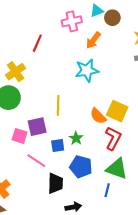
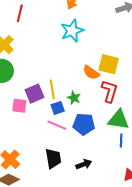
yellow line: (58, 105) -> (52, 89), moved
pink line: (36, 161) -> (57, 125), moved
black trapezoid: (55, 183) -> (53, 158), moved
blue line: (107, 190) -> (121, 141), moved

